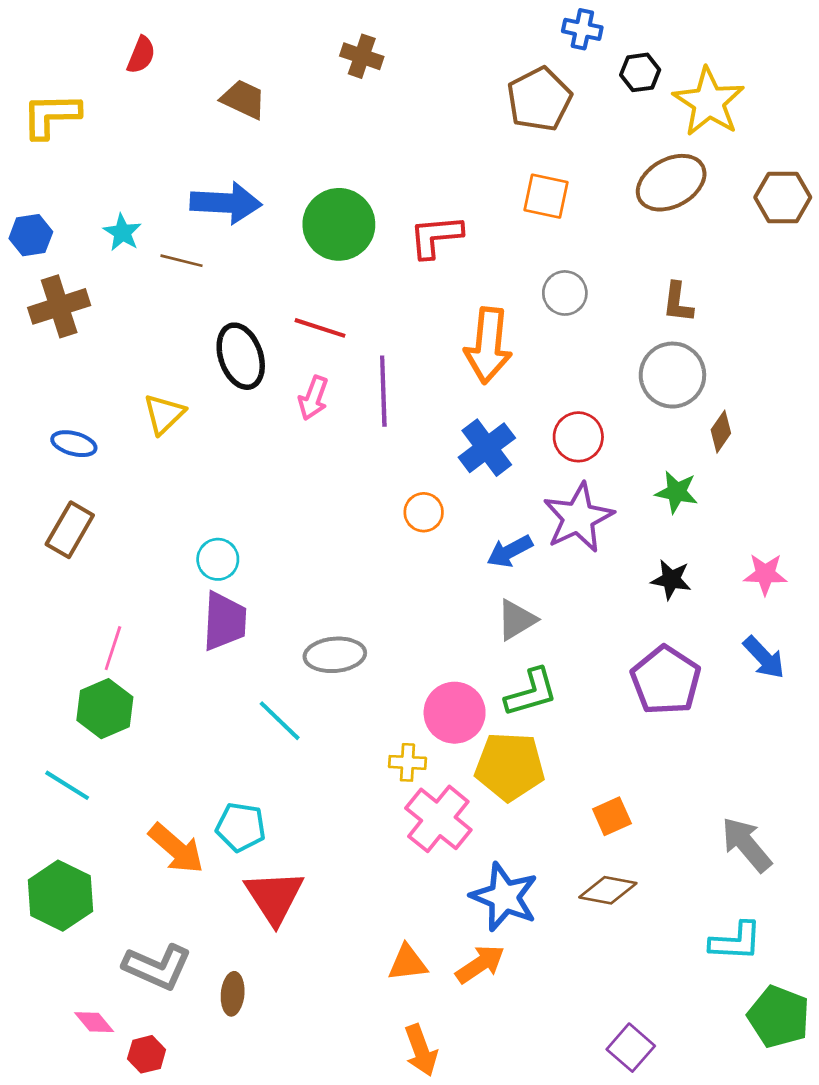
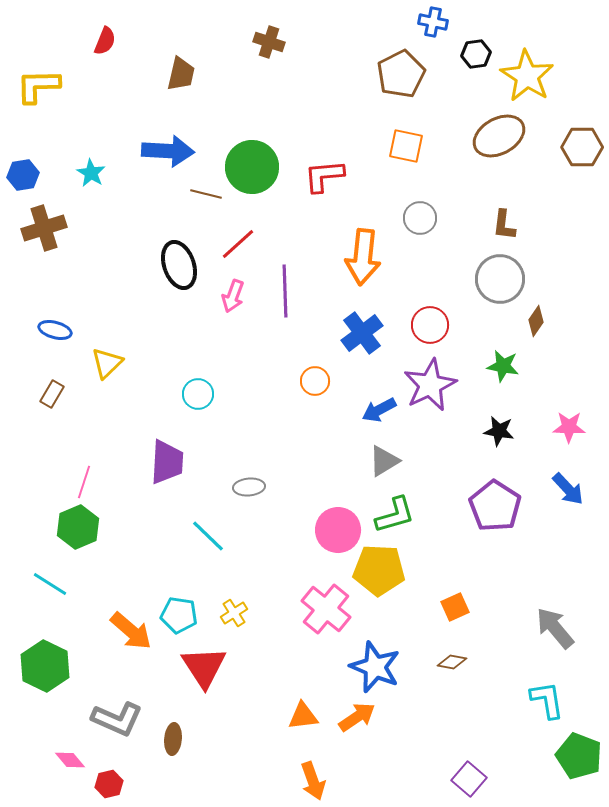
brown trapezoid: (243, 99) -> (181, 74), turned 78
brown line: (182, 261) -> (206, 194), moved
red line: (320, 328) -> (238, 244), turned -60
yellow triangle: (164, 414) -> (107, 363), moved
brown rectangle: (70, 530) -> (52, 394), size x0.7
cyan circle: (218, 559) -> (198, 394), moved
gray ellipse: (335, 655) -> (249, 487), size x0.7
yellow cross: (407, 762) -> (234, 613), moved, turned -36
brown diamond: (608, 890) -> (452, 662), size x0.7
cyan L-shape: (736, 941) -> (547, 700), turned -102

